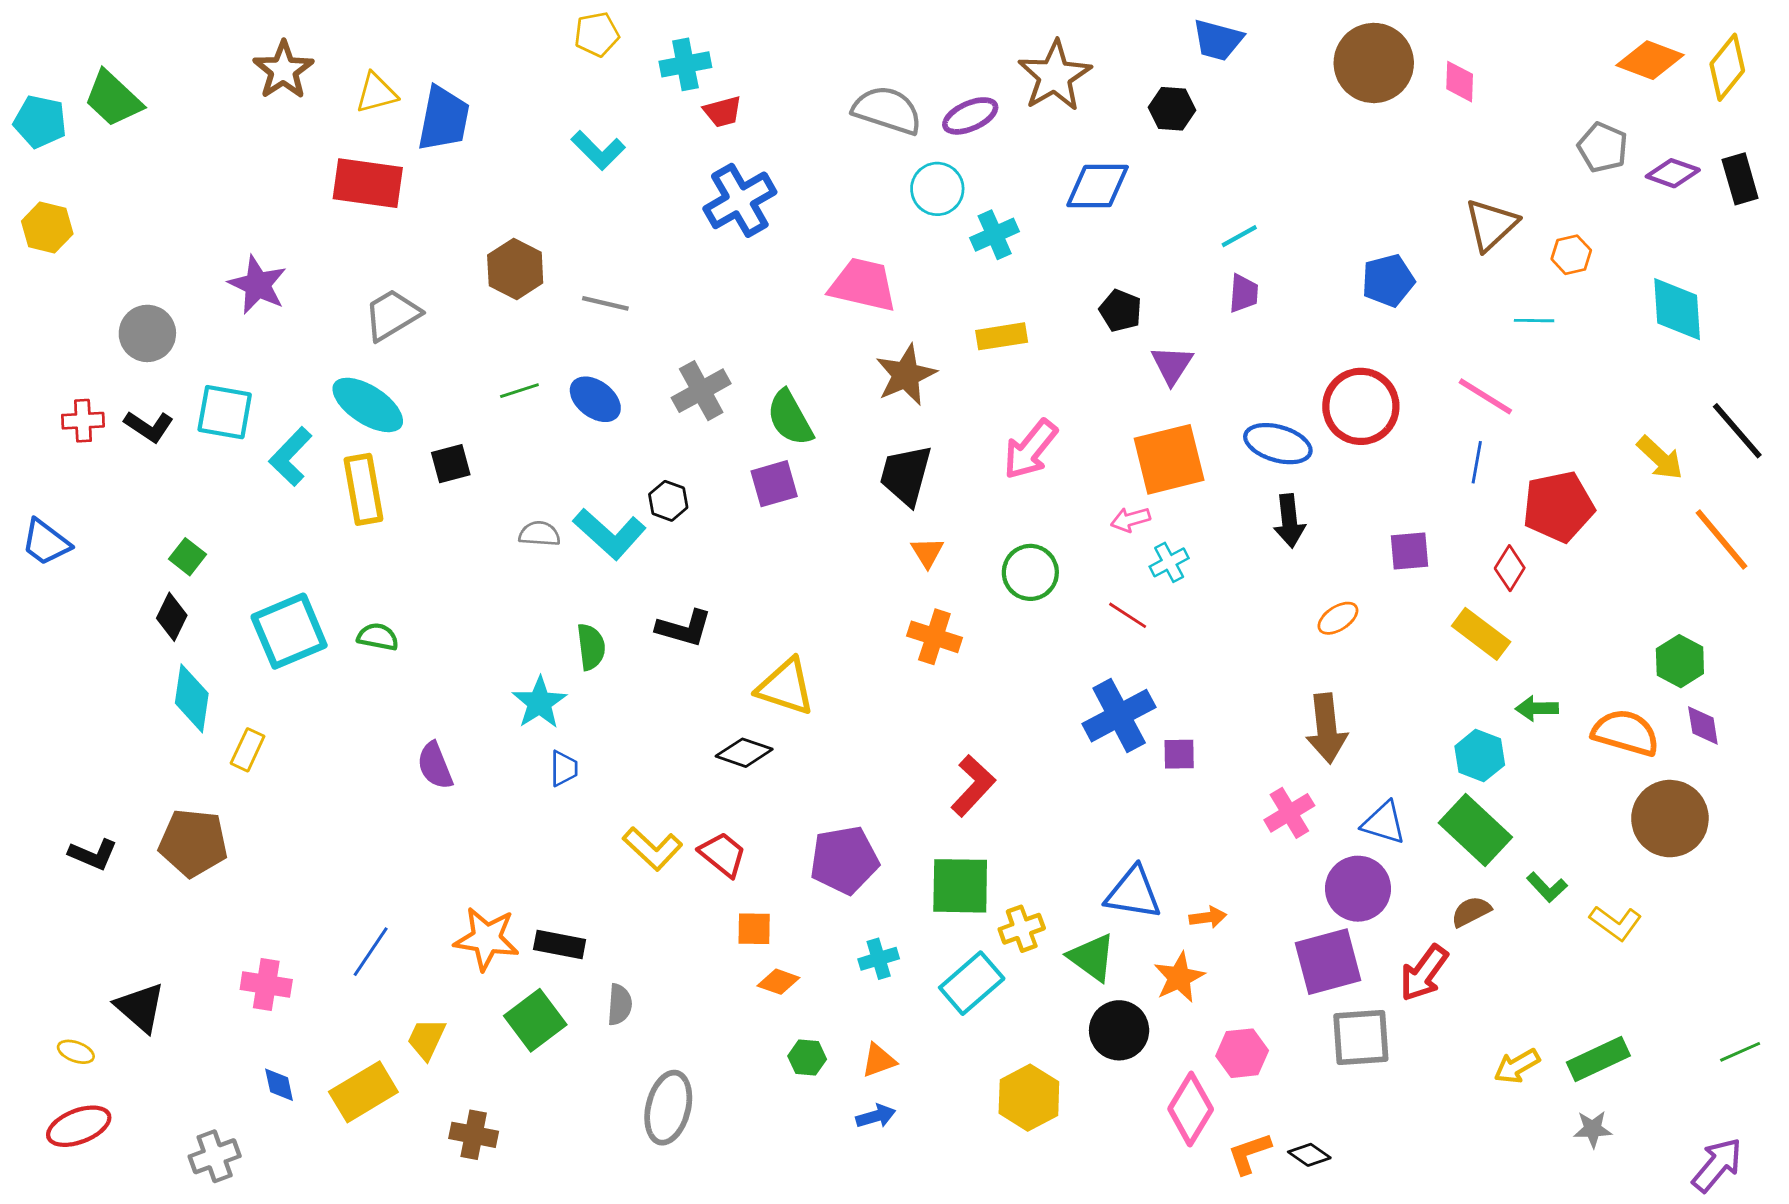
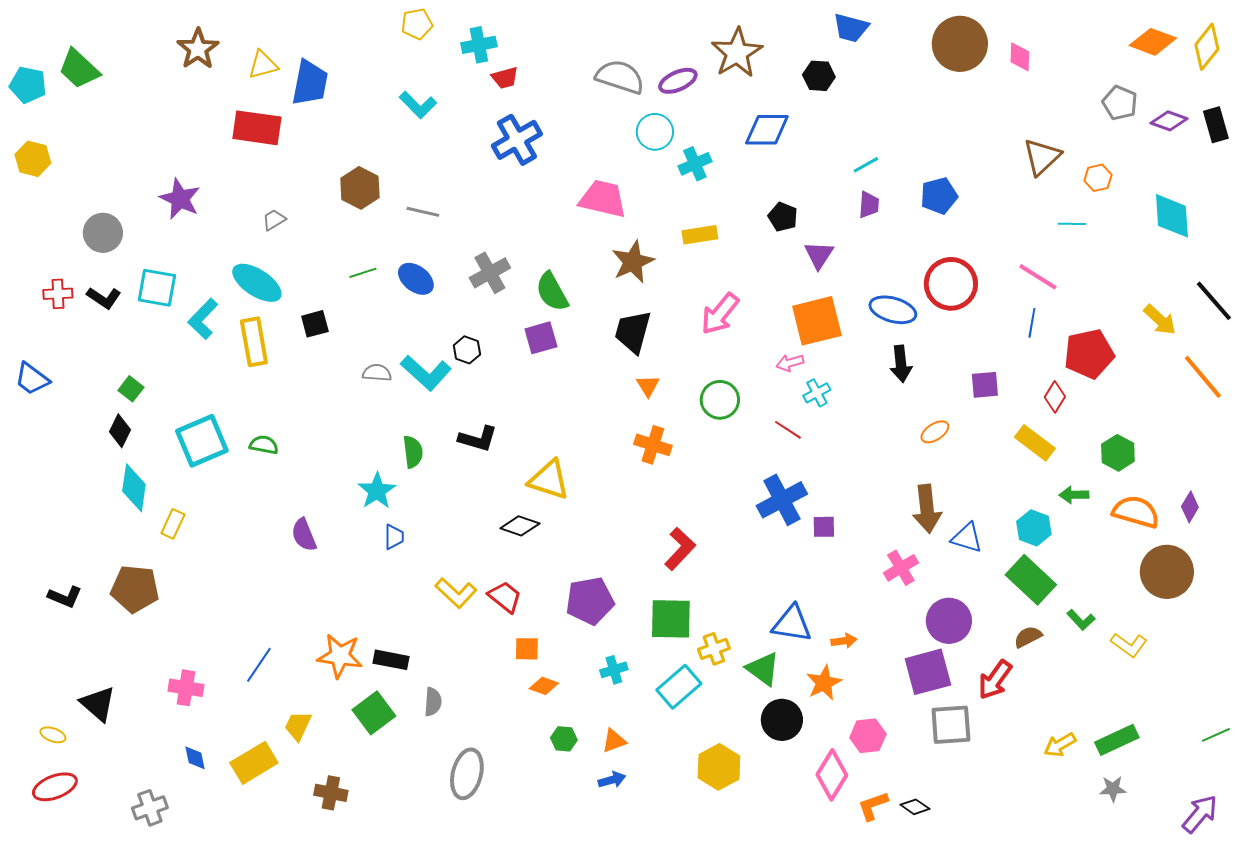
blue pentagon: (1388, 280) -> (939, 196), moved
gray trapezoid: (392, 315) -> (274, 220), size x0.6
green hexagon: (1680, 661) -> (1118, 453), moved
purple diamond: (1703, 726) -> (1190, 507), turned 40
blue triangle: (1384, 823) -> (967, 538), moved

